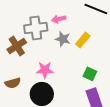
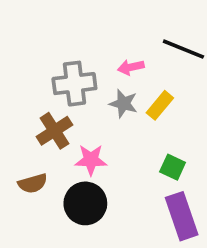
pink arrow: (59, 19) -> (131, 67), moved
brown cross: (17, 46) -> (54, 131), moved

